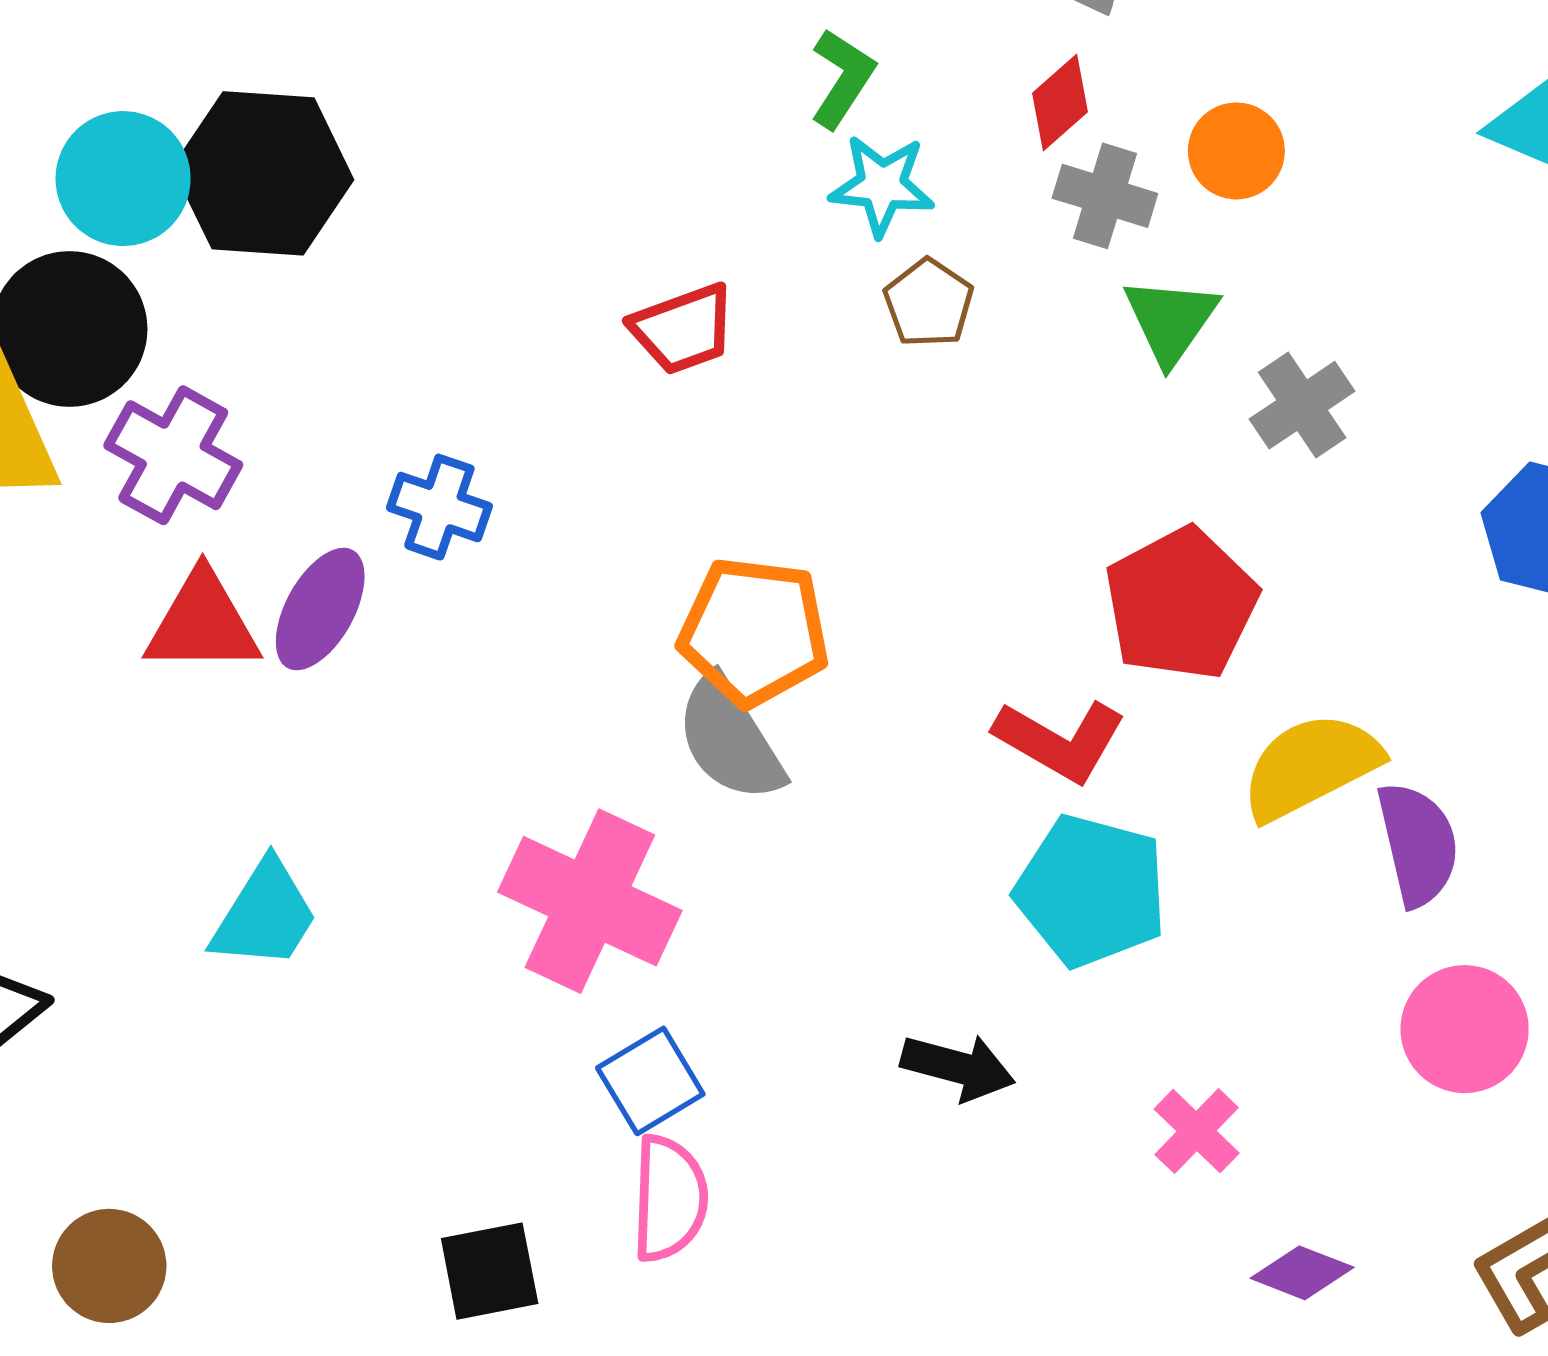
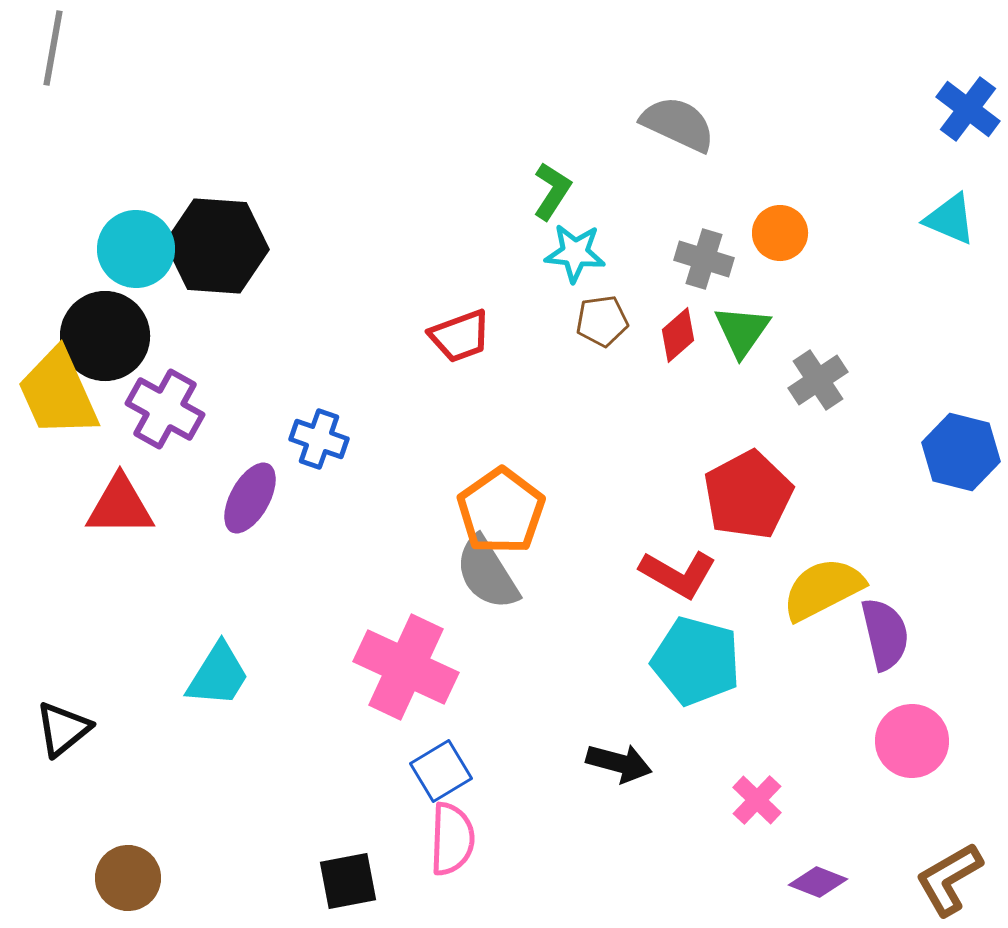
red diamond: (1060, 103) -> (678, 335), moved
brown pentagon: (929, 303) -> (602, 321), turned 30
red triangle: (203, 623) -> (120, 506), moved
orange pentagon: (754, 631) -> (501, 511), turned 30

